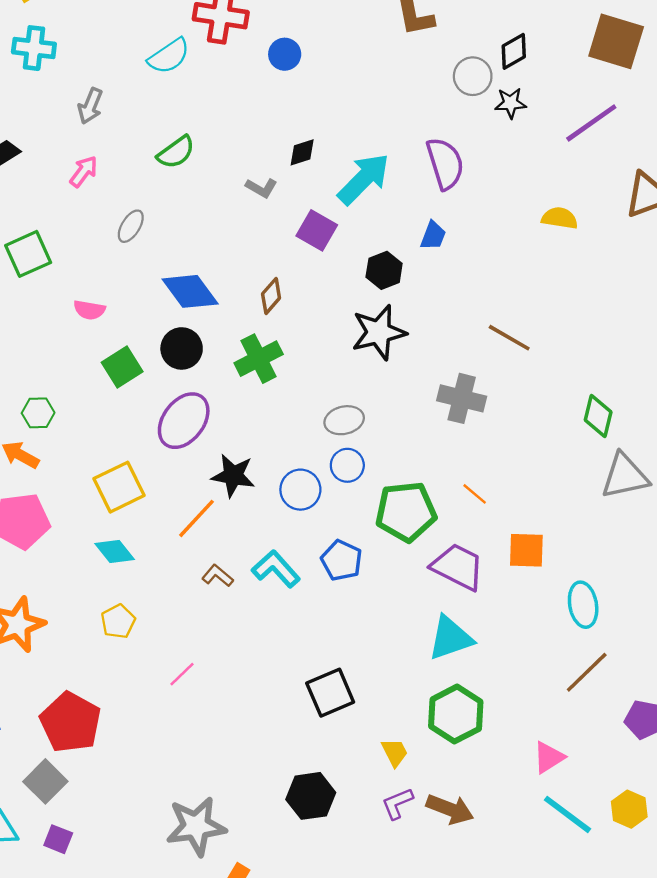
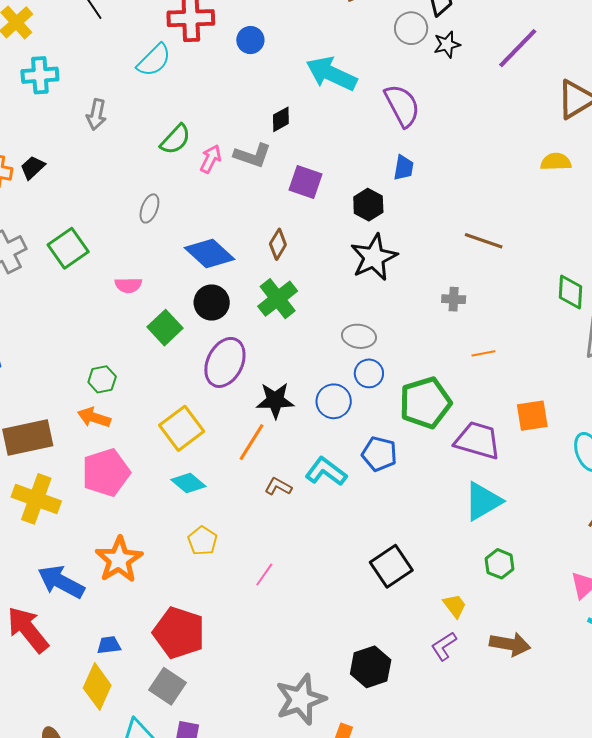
pink arrow: (84, 171) -> (211, 159), moved
cyan arrow: (364, 179) -> (331, 74), moved, turned -99
gray L-shape: (261, 188) -> (252, 155), size x1.4
yellow semicircle: (560, 218) -> (556, 162), moved
gray cross: (462, 398) -> (454, 299), size x0.6
gray ellipse: (344, 420) -> (359, 336), turned 32
orange line: (475, 494) -> (483, 353), moved, turned -40
green hexagon: (456, 714) -> (500, 564), size x0.6
black hexagon: (311, 796) -> (371, 667), moved
purple L-shape: (397, 803) -> (444, 646), moved

